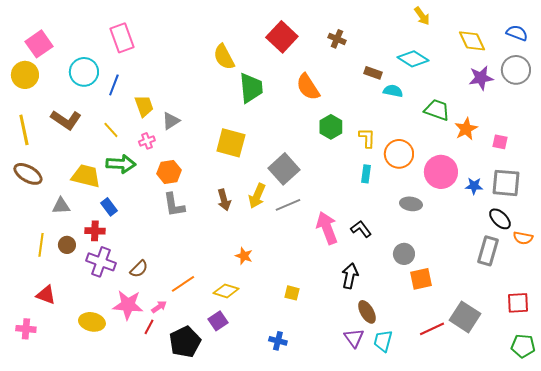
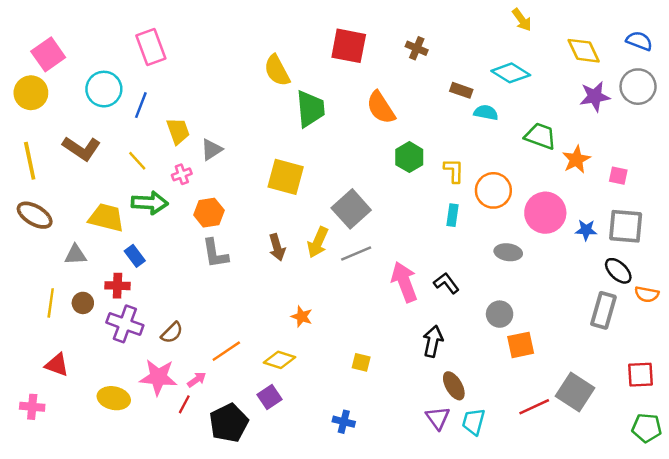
red square: (282, 37) -> (349, 46), turned -32

